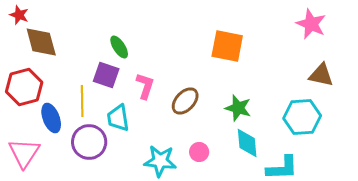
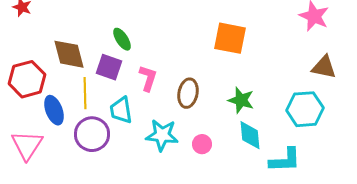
brown diamond: (41, 42) -> (69, 54), moved
brown ellipse: (185, 101) -> (188, 93), turned -32
cyan star: (160, 161) -> (162, 135), moved

